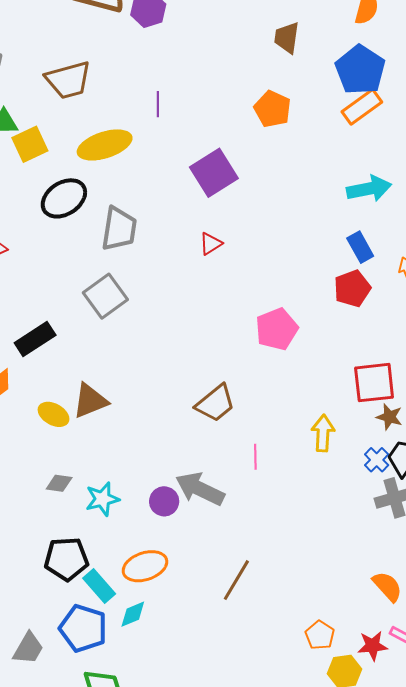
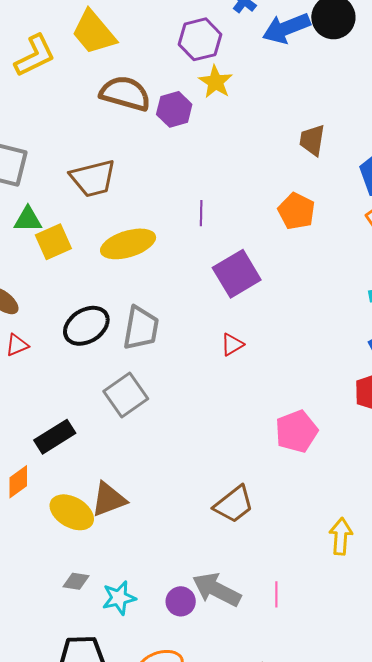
purple line: (158, 104) -> (201, 213), moved
black ellipse: (64, 198) -> (86, 326), moved
yellow ellipse: (54, 414) -> (72, 512), size x1.4
pink line: (255, 457) -> (276, 594), moved

